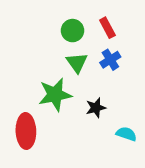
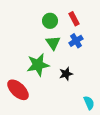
red ellipse: (26, 131) -> (18, 90), turned -45
cyan semicircle: (126, 134) -> (89, 103), moved, turned 48

